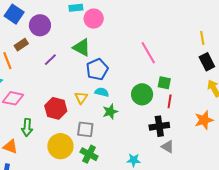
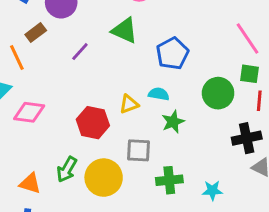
pink line: (148, 53) -> (247, 38), moved
blue pentagon: (97, 69) -> (172, 53), moved
yellow triangle: (81, 98) -> (129, 104), turned 40
green arrow: (27, 127) -> (67, 169), moved, turned 30
green cross: (89, 154) -> (169, 180), moved, turned -30

